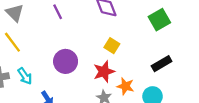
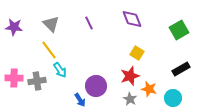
purple circle: (66, 61) -> (96, 86), moved
cyan arrow: (25, 76) -> (60, 70), moved

